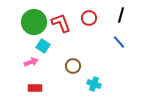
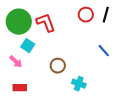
red circle: (89, 18) -> (86, 15), moved
blue line: (119, 42) -> (104, 51), moved
pink arrow: (31, 62) -> (16, 62), turned 64

